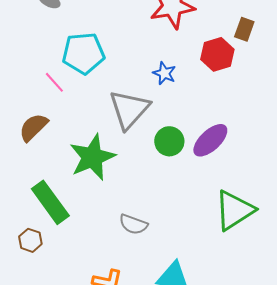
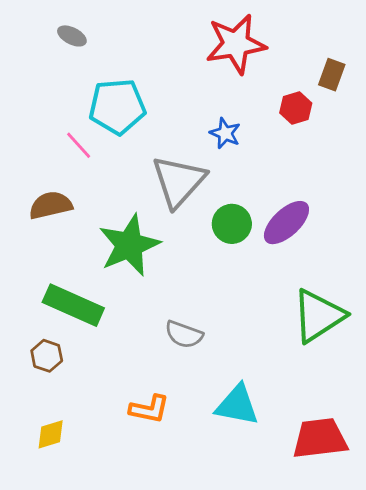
red hexagon: (217, 54) -> (296, 108), size x0.7
brown semicircle: (33, 127) -> (51, 205), turned 32
green rectangle: (50, 202) -> (73, 305), turned -30

